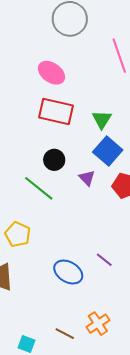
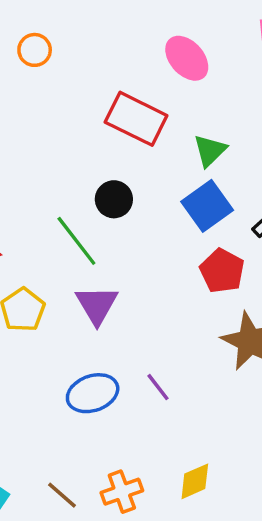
pink ellipse: (51, 73) -> (187, 58), moved
purple triangle: (87, 178) -> (97, 305), moved, size x1.5
blue ellipse: (68, 272) -> (93, 393), turned -64

